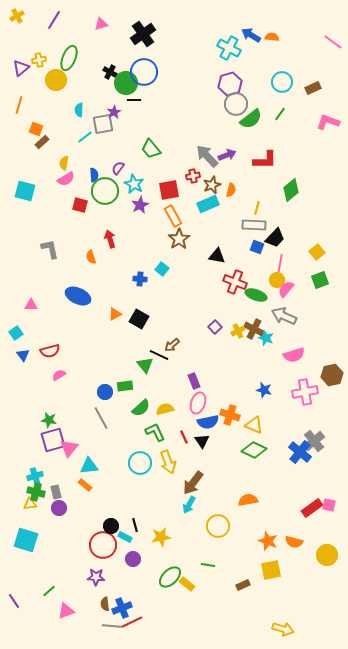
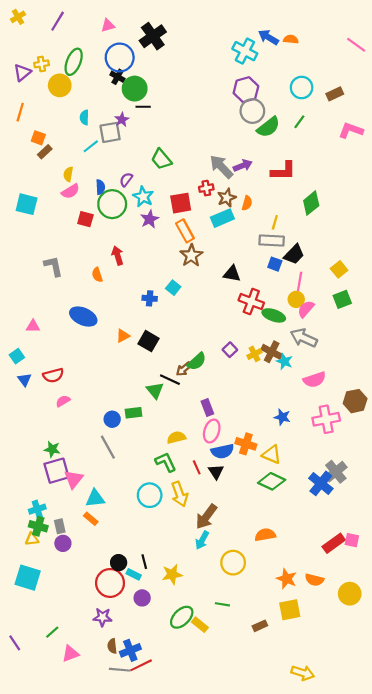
blue circle: (144, 72) -> (120, 58), moved
green semicircle: (141, 408) -> (197, 361), moved

